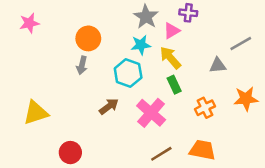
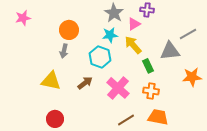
gray triangle: (218, 65) -> (170, 51), size x1.5
green rectangle: (174, 85) -> (148, 66), moved
orange cross: (205, 108) -> (151, 91), moved, turned 35
yellow triangle: (36, 113) -> (51, 81), moved, turned 30

